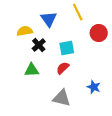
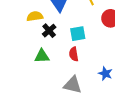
red semicircle: (63, 68) -> (74, 54), turned -56

